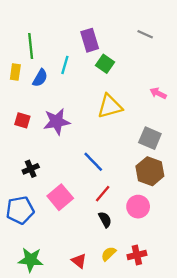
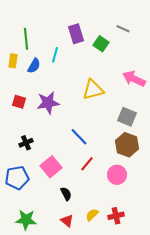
green square: (105, 64) -> (101, 44), moved
pink arrow: (158, 93) -> (134, 79), size x1.6
black semicircle: (105, 220) -> (66, 194), moved

